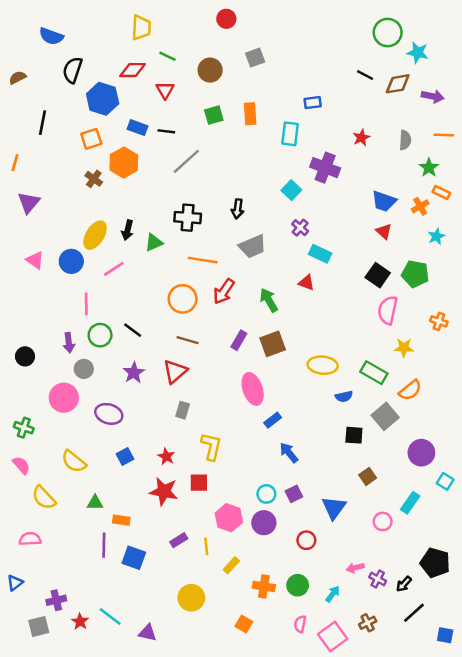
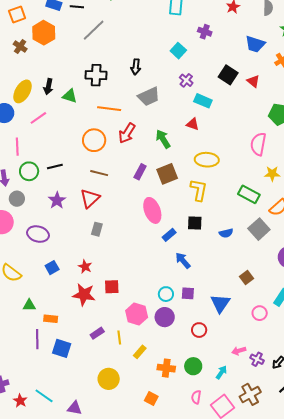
purple cross: (325, 168) -> (205, 32), size x0.6
blue trapezoid: (384, 201) -> (255, 44), moved
green triangle: (154, 243) -> (70, 96), turned 42
black square: (378, 275) -> (228, 75), moved
black line: (133, 330) -> (55, 166), turned -49
yellow ellipse: (323, 365) -> (207, 160), moved
blue semicircle: (344, 396) -> (226, 233), moved
black square: (354, 435) -> (195, 223), moved
yellow L-shape: (211, 446) -> (199, 190), moved
purple square: (294, 494) -> (188, 293), turned 32
brown cross: (368, 623) -> (250, 394), size x1.5

